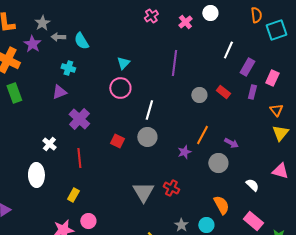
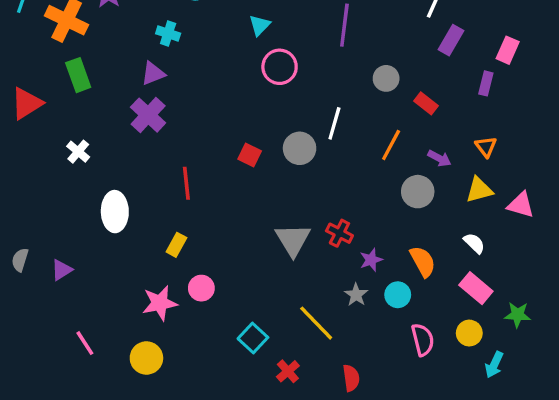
purple rectangle: (247, 67) -> (451, 40), moved
pink circle: (120, 88) -> (280, 67), moved
red rectangle: (223, 92) -> (426, 103), moved
purple rectangle: (252, 92) -> (486, 83), moved
white line: (149, 110) -> (334, 123), moved
orange triangle: (276, 110) -> (486, 147), moved
purple cross: (79, 119) -> (148, 115), moved
yellow triangle: (280, 133) -> (479, 190), moved, turned 36
white cross: (49, 144) -> (78, 152), moved
purple star: (184, 152) -> (371, 260), moved
white semicircle: (252, 185) -> (474, 243), moved

